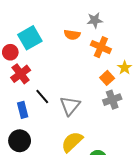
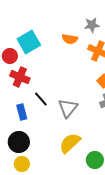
red cross: (21, 74) -> (20, 77), turned -30

